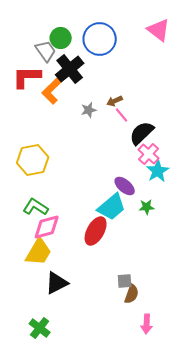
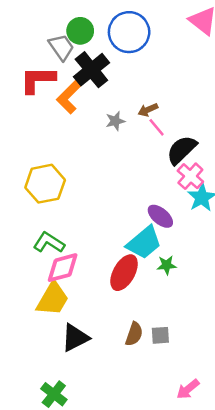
green star: (147, 207) -> (167, 265), moved
brown semicircle: (132, 294) -> (134, 334), moved
pink arrow: (147, 324) -> (188, 389), turned 48

